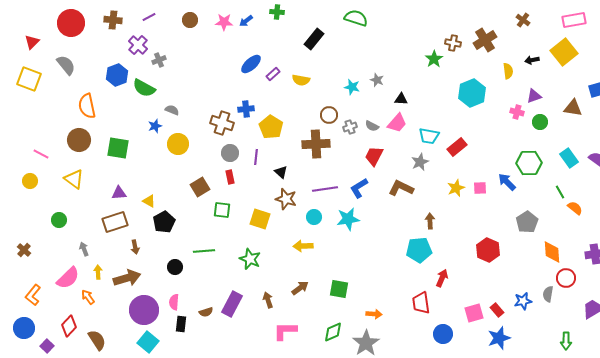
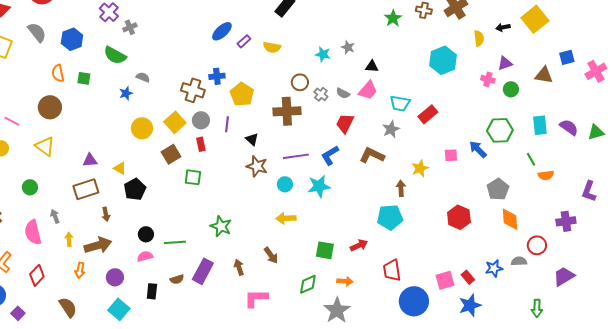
green star: (434, 59) -> (393, 18), moved
blue hexagon: (117, 75) -> (72, 39), moved
orange semicircle: (87, 106) -> (58, 73), size x0.7
gray cross: (350, 127) -> (321, 94), turned -32
yellow circle: (178, 144) -> (142, 128), moved
green square: (118, 148) -> (84, 78), moved, size x0.6
cyan rectangle: (569, 158) -> (540, 125), turned 30
yellow star: (456, 188) -> (420, 168), moved
orange semicircle: (575, 208) -> (546, 175), turned 133
yellow square: (260, 219) -> (175, 122), moved, turned 30
yellow arrow: (303, 246) -> (286, 218), moved
green line: (204, 251) -> (175, 242), moved
orange diamond: (552, 252) -> (510, 219), moved
pink semicircle: (68, 278) -> (33, 232), moved, turned 120
red arrow: (442, 278) -> (359, 245), moved, turned 42
brown arrow: (300, 288) -> (271, 255), turned 90
green square: (339, 289) -> (325, 250), moved
gray semicircle: (548, 294) -> (519, 261), turned 77
orange arrow: (88, 297) -> (80, 270), moved, turned -133
pink semicircle: (174, 302) -> (145, 256), moved, turned 70
purple circle: (144, 310) -> (115, 277), size x0.6
red diamond: (69, 326) -> (37, 275), moved
green diamond: (333, 332) -> (308, 284), moved
blue circle: (443, 334) -> (414, 301), size x1.5

